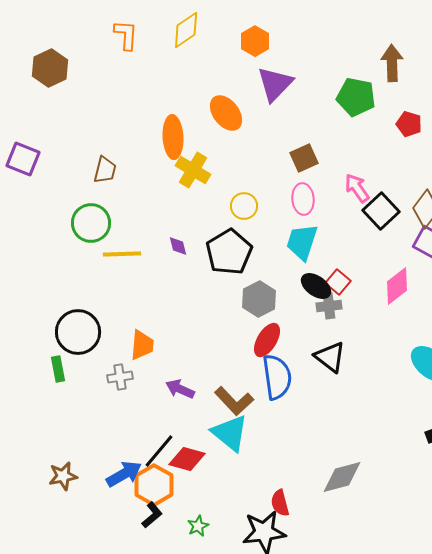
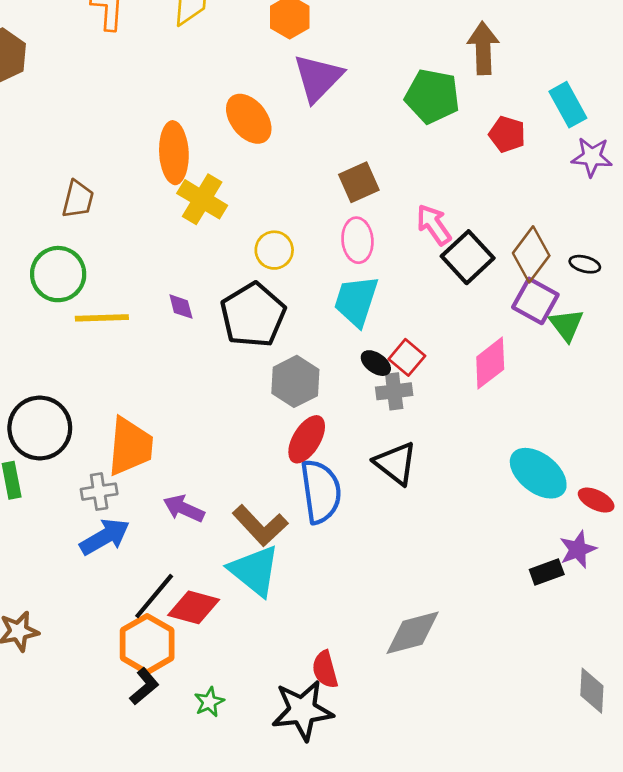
black ellipse: (316, 286) -> (376, 363), size x0.7
orange trapezoid: (142, 345) -> (130, 446), size x1.4
blue arrow: (124, 474) -> (105, 537), moved

